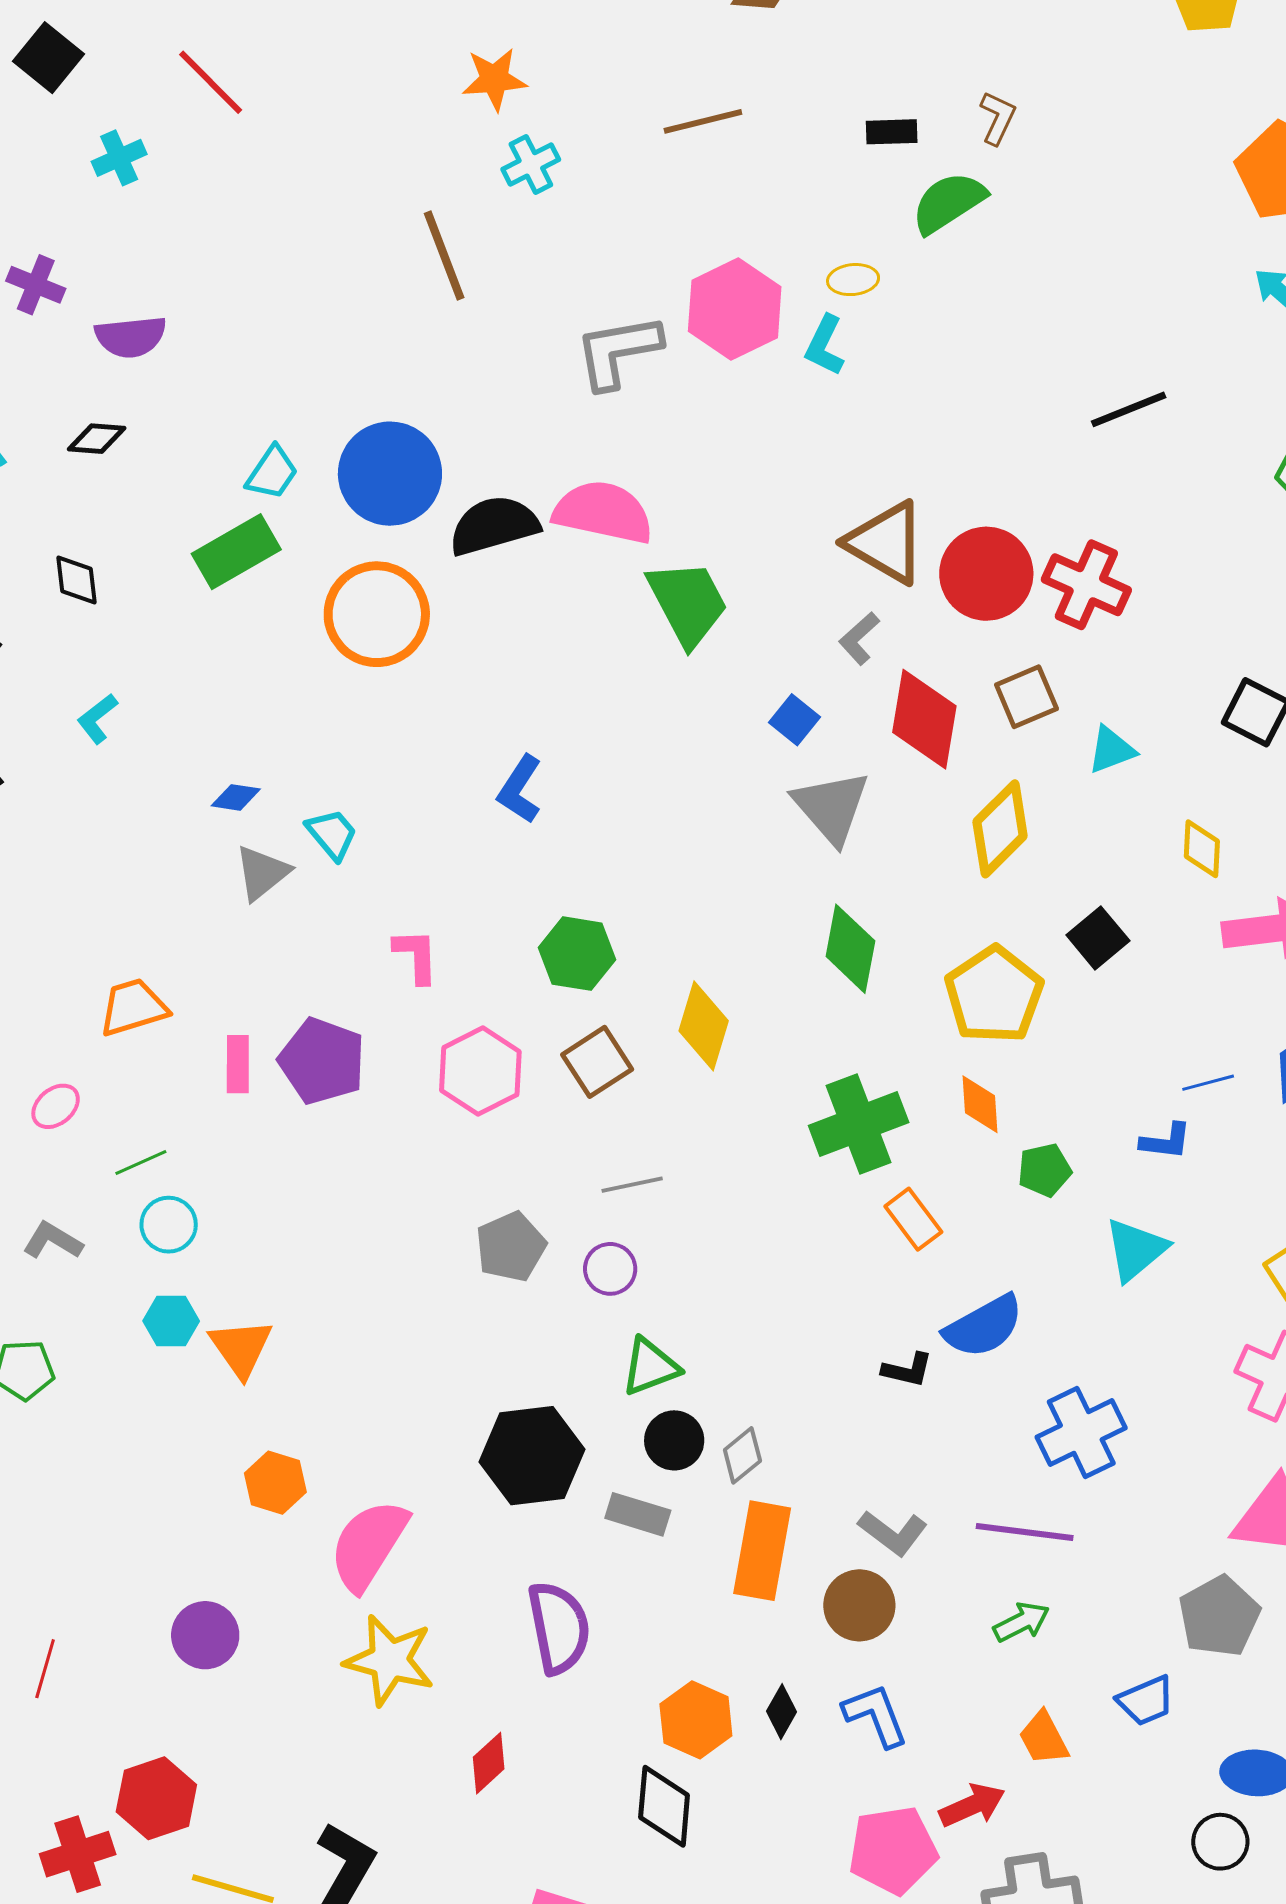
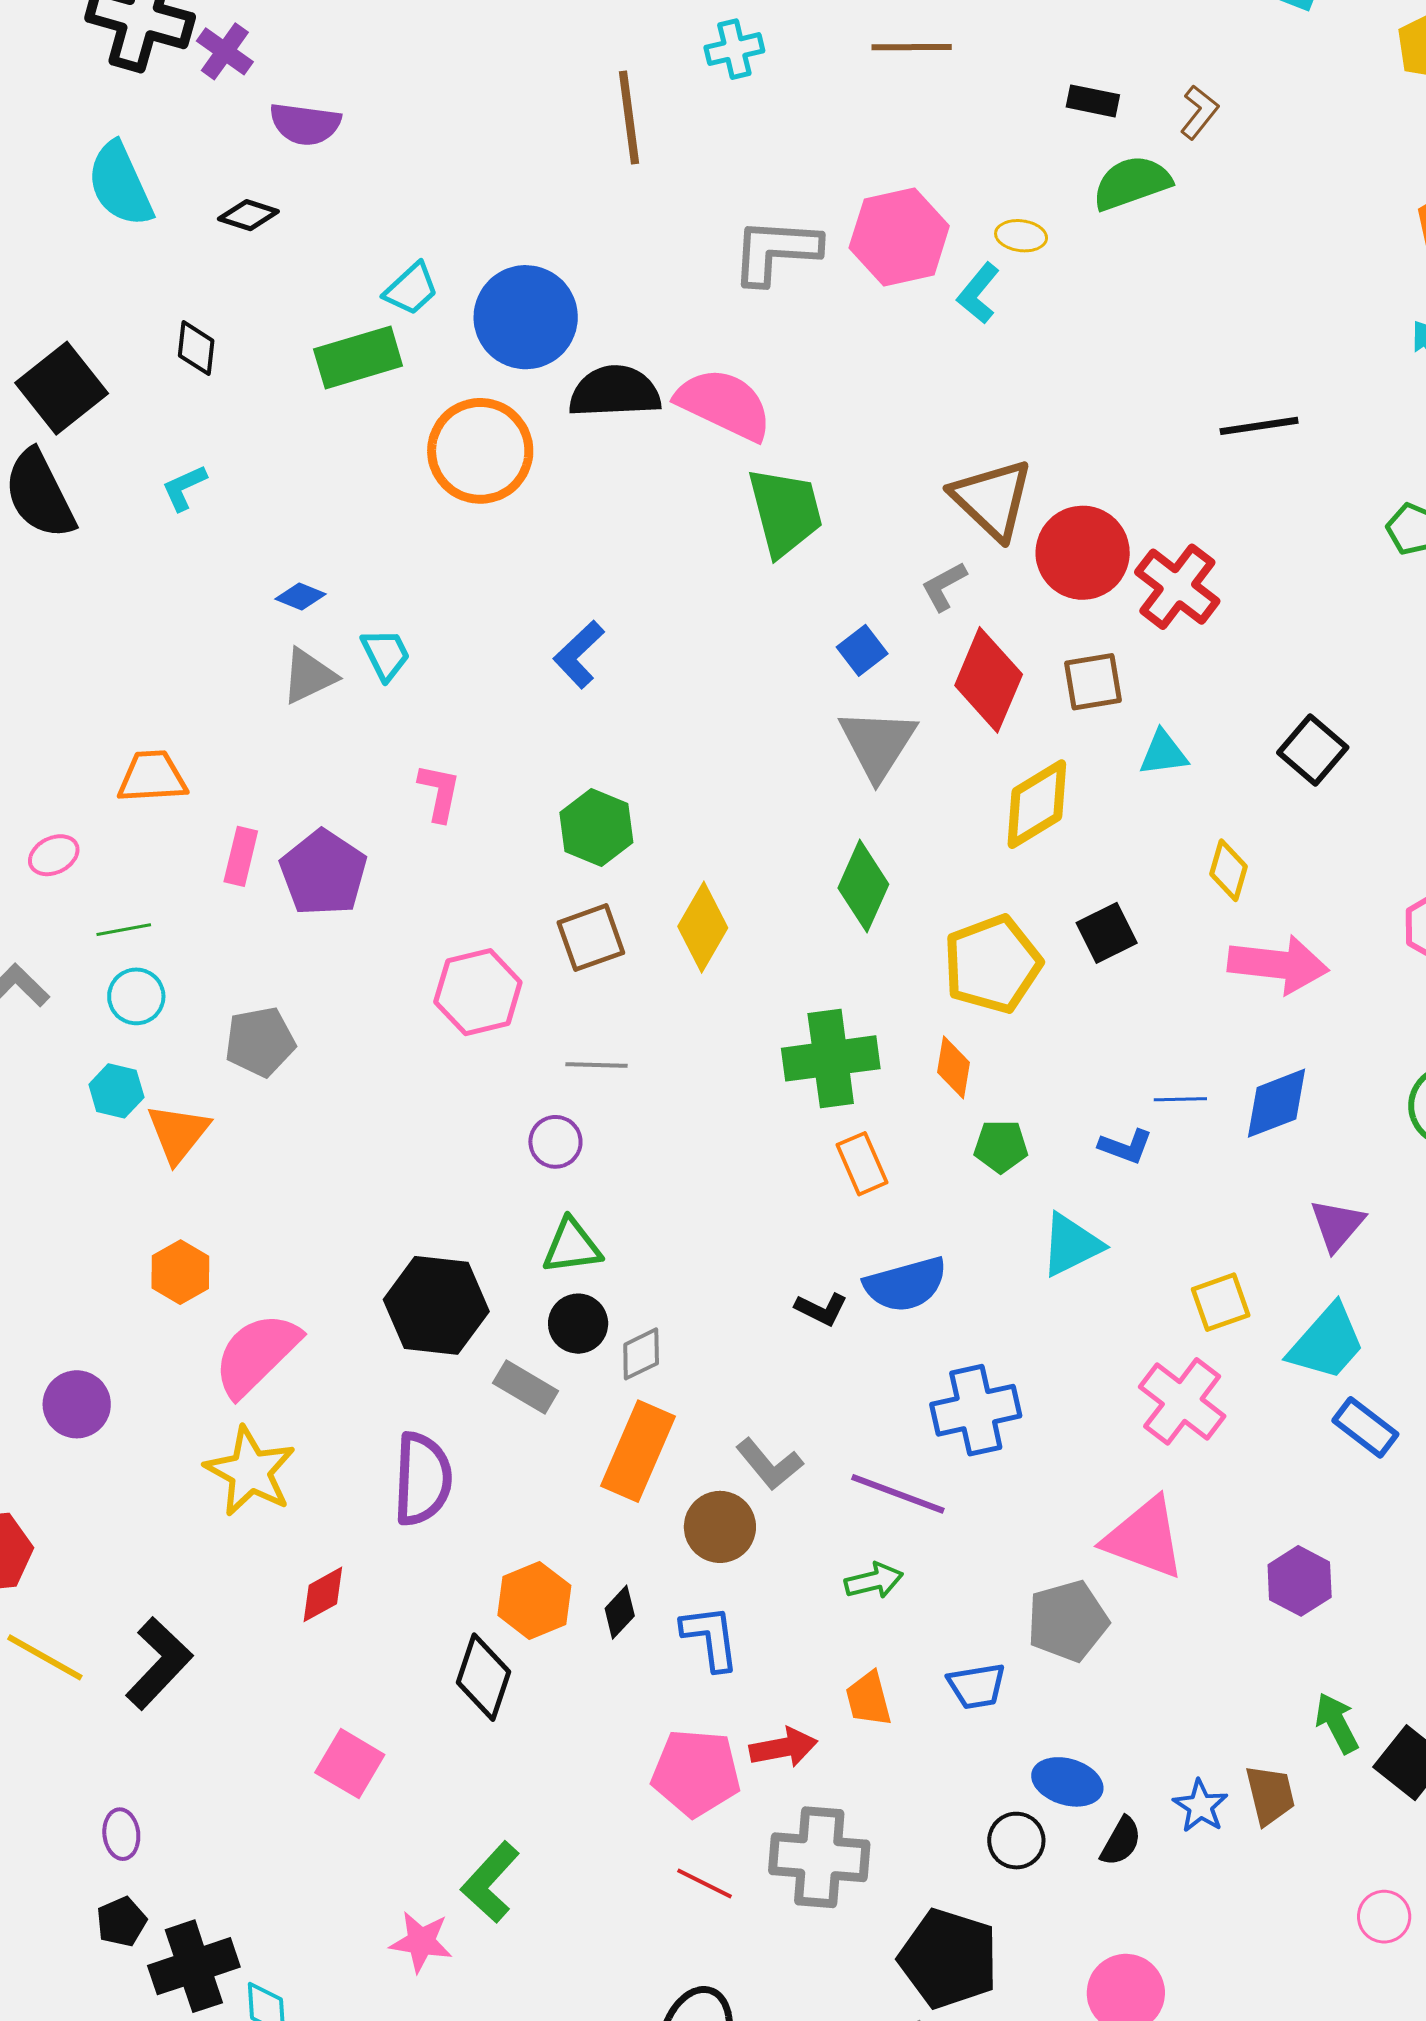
pink hexagon: (480, 1071) -> (478, 992), moved
gray pentagon: (511, 1247) -> (260, 1042), moved

